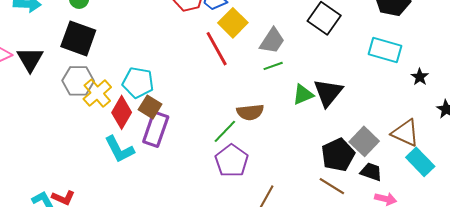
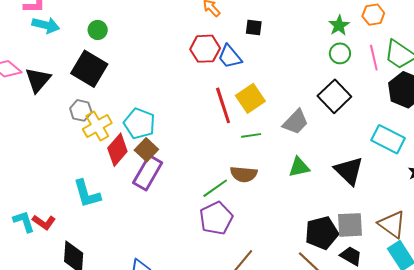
yellow square: (233, 23) -> (250, 98), moved
gray trapezoid: (272, 41) -> (296, 122), moved
green line: (273, 66) -> (251, 135), moved
gray hexagon: (78, 81) -> (81, 110), size x0.7
black triangle: (328, 93) -> (349, 171), moved, turned -36
gray square: (364, 141) -> (350, 225), turned 32
cyan L-shape: (119, 149) -> (87, 194), moved

